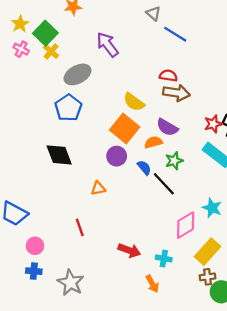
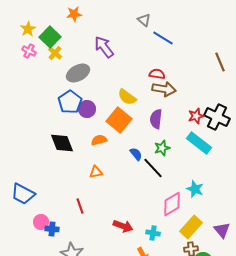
purple semicircle: (167, 127) -> (156, 119), turned 66
orange semicircle: (153, 142) -> (99, 140), moved
purple circle: (117, 156) -> (87, 109), moved
blue cross: (34, 271) -> (52, 229), moved

